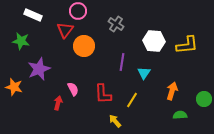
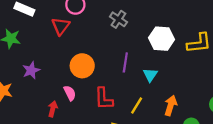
orange circle: (84, 46) -> (82, 66), moved
purple star: (39, 69) -> (31, 70), size x0.7
orange arrow: (172, 91) -> (171, 105), moved

